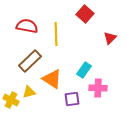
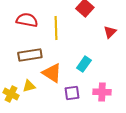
brown rectangle: (30, 61) -> (30, 55), turned 35
pink cross: (98, 88) -> (102, 92), moved

